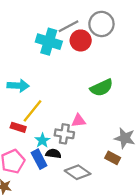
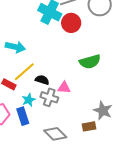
red circle: (81, 40) -> (71, 23), moved
black semicircle: (53, 154) -> (42, 80), moved
brown rectangle: (113, 158) -> (89, 126), turned -48

